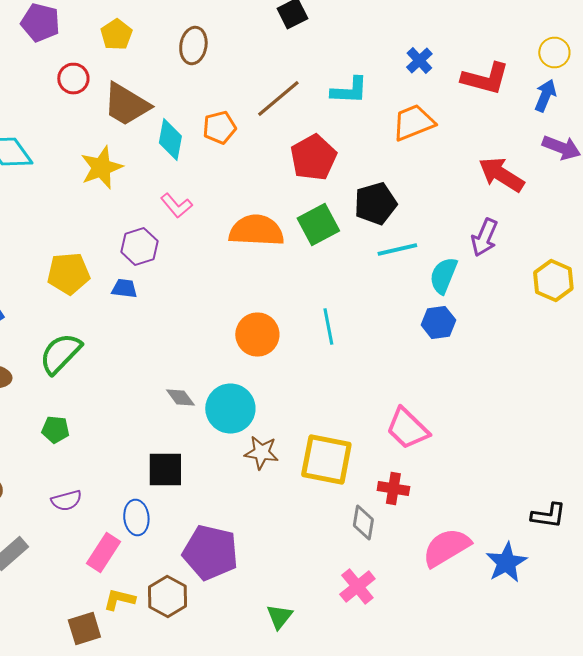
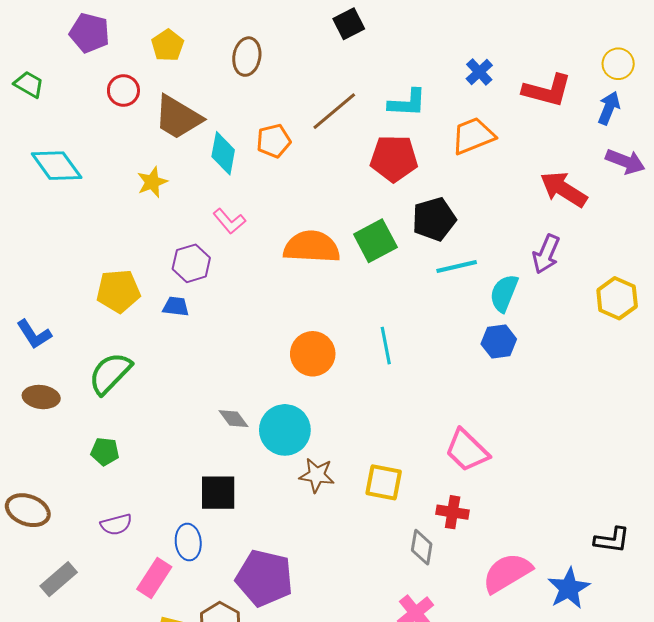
red pentagon: (313, 158) -> (394, 158), moved, turned 30
yellow star: (101, 168) -> (152, 182), size x0.7
yellow square: (326, 460) -> (384, 482), size x0.7

